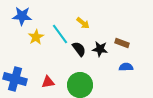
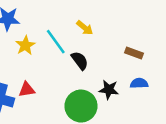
black star: (100, 49) -> (109, 90), moved
red triangle: (48, 82) -> (27, 90), moved

